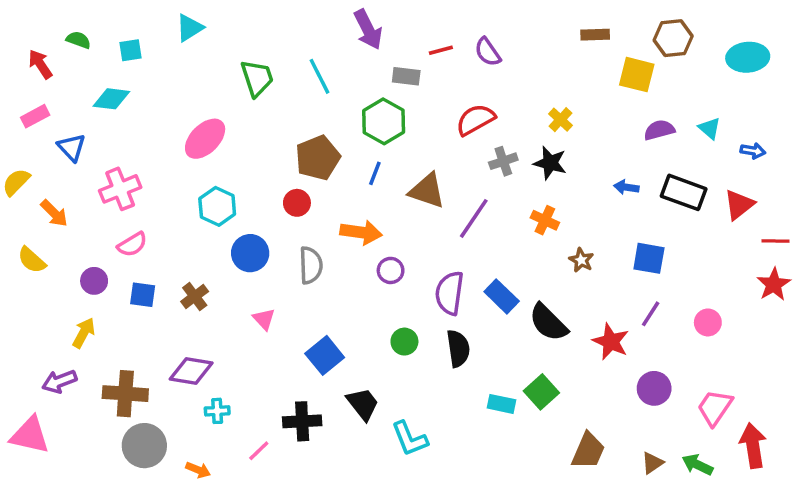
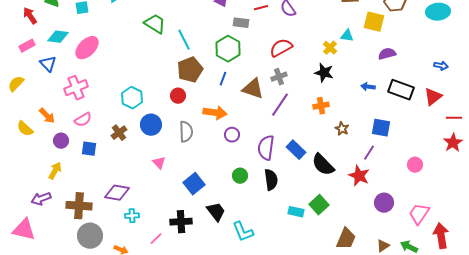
cyan line: (319, 76) -> (184, 40), moved
green trapezoid: (257, 78) -> (155, 24), turned -40
cyan diamond: (111, 99) -> (58, 37), moved
cyan triangle: (710, 128) -> (347, 36), moved, turned -32
pink ellipse: (205, 139) -> (87, 48), moved
gray cross: (503, 161) -> (279, 77), moved
orange arrow: (54, 213) -> (47, 116), moved
orange cross: (545, 220) -> (321, 106), turned -35
brown cross: (195, 296) -> (119, 133), moved
purple line: (651, 314) -> (369, 153), moved

